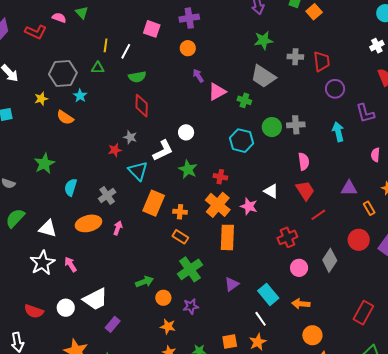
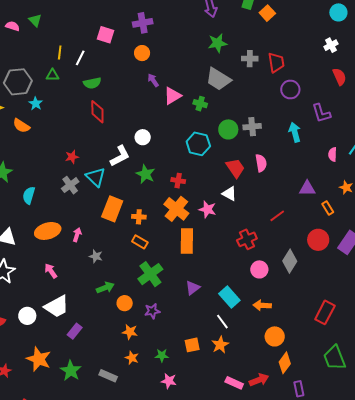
gray star: (130, 137) -> (96, 256), moved
red trapezoid: (305, 190) -> (235, 168), moved
gray cross: (107, 195) -> (70, 185), moved
pink arrow: (71, 264) -> (51, 271), moved

